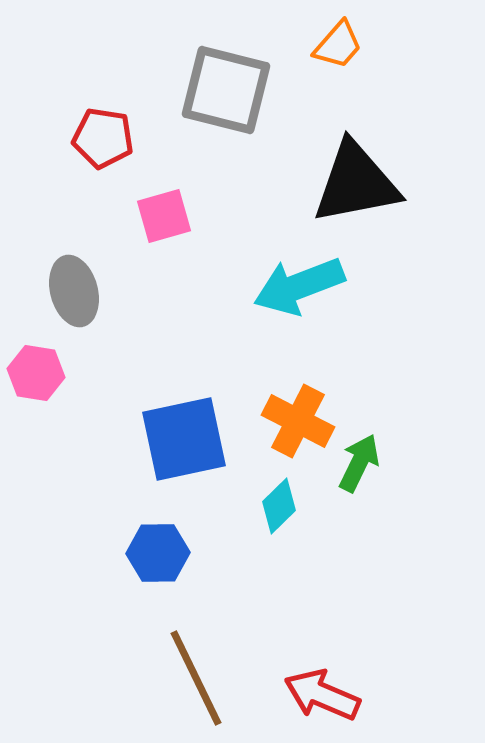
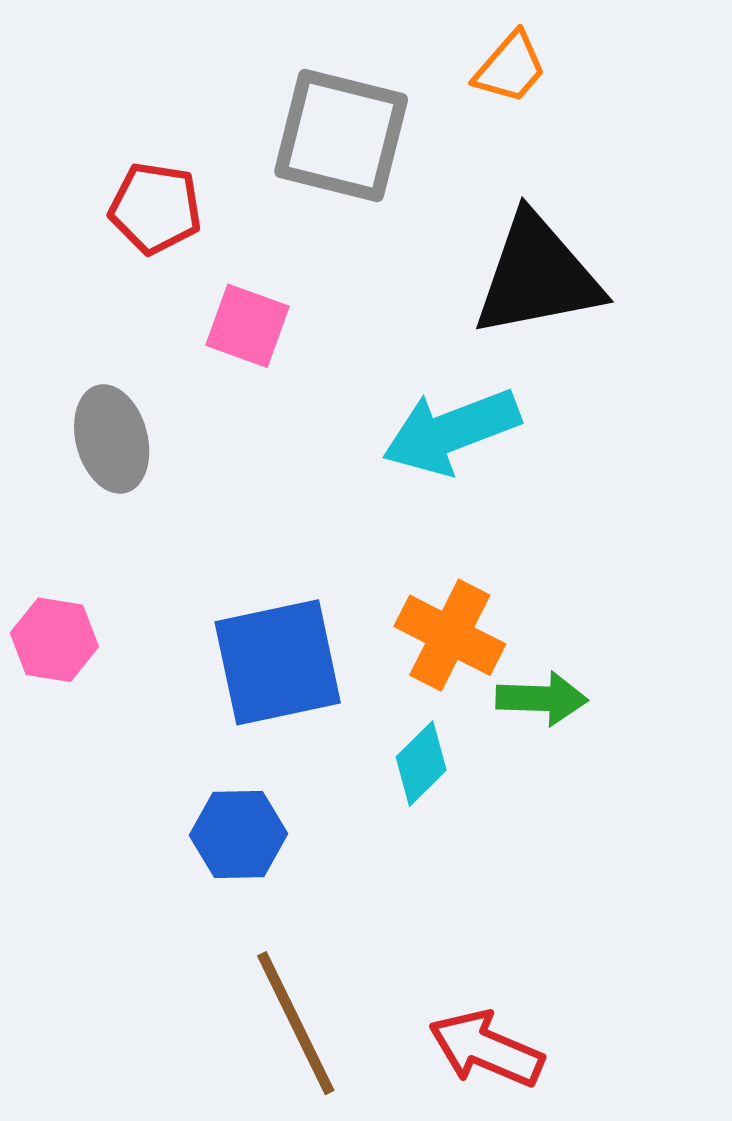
pink square: (164, 216) -> (248, 326), turned 36
pink hexagon: (36, 373) -> (54, 640), moved
green arrow: (359, 463) -> (542, 699), turned 66

